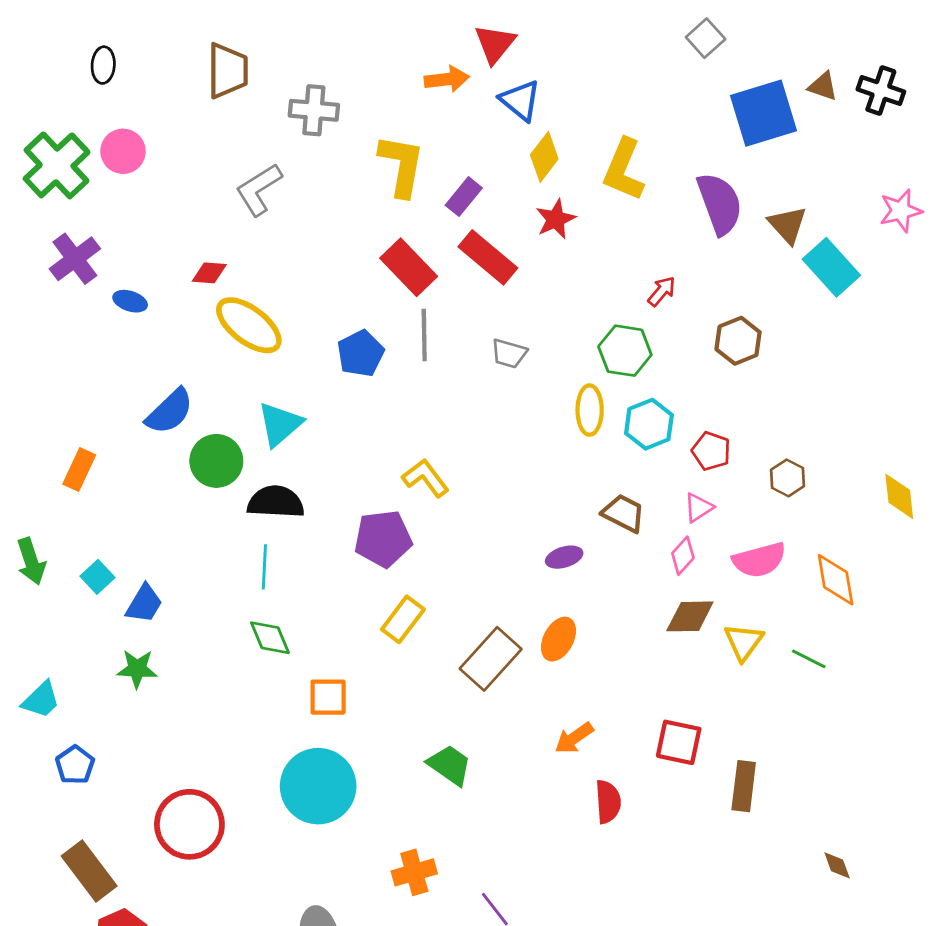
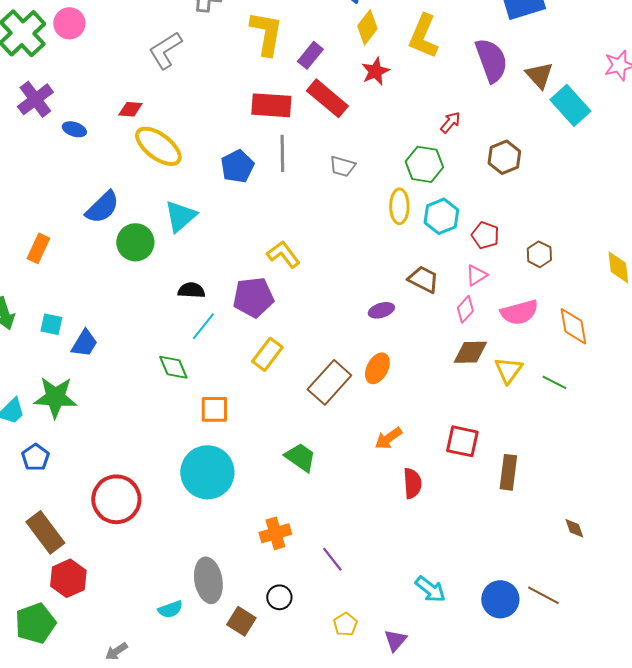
red rectangle: (409, 267) -> (271, 105), turned -42
black semicircle: (276, 502) -> (191, 290), moved, size x0.7
cyan line: (264, 567) -> (203, 326), moved, turned 36
cyan square: (98, 577) -> (51, 324), turned -35
green star: (137, 669) -> (55, 397), moved, size x1.5

